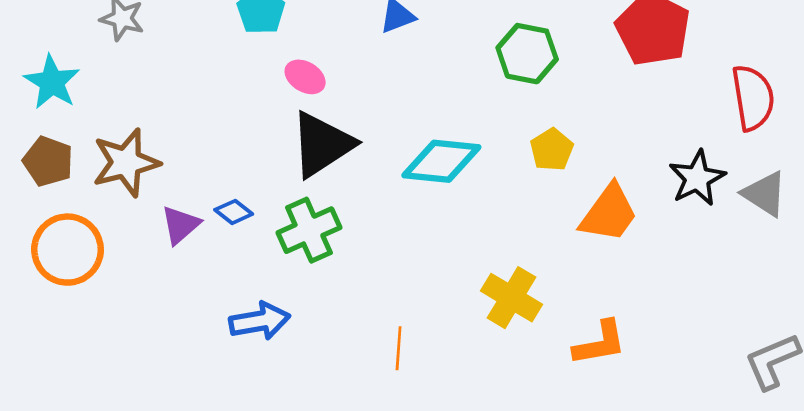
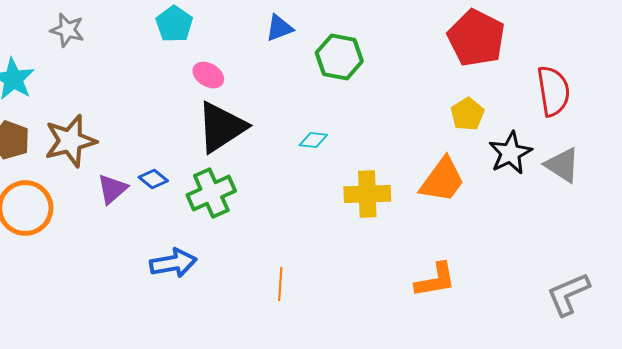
green hexagon: (527, 54) -> (339, 57), moved
yellow pentagon: (552, 150) -> (467, 114), moved
cyan diamond: (441, 161) -> (313, 140), size x0.5
yellow cross: (511, 298) -> (367, 194), moved, turned -33

